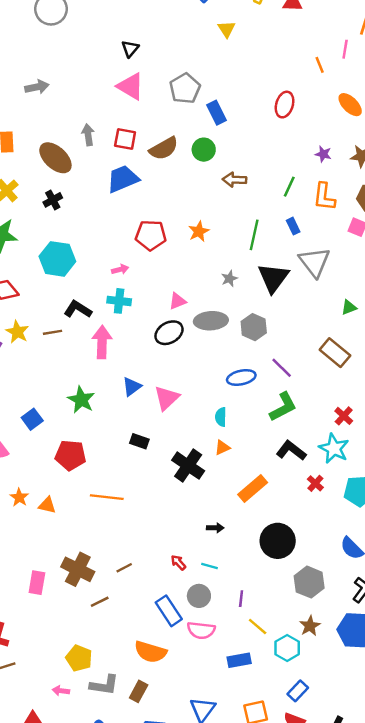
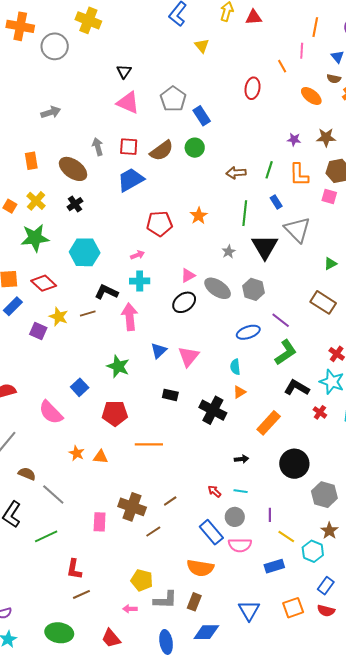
red ellipse: (285, 105) -> (252, 88), moved
brown arrow: (234, 180) -> (236, 173), moved
gray ellipse: (211, 321) -> (218, 288), turned 44

